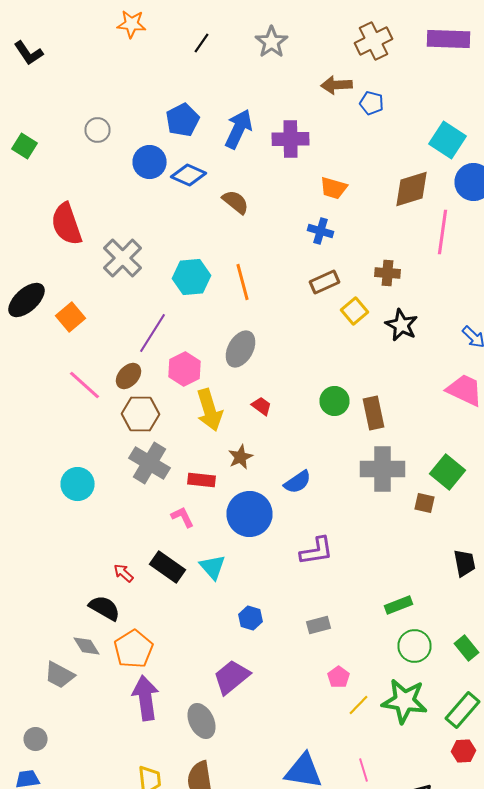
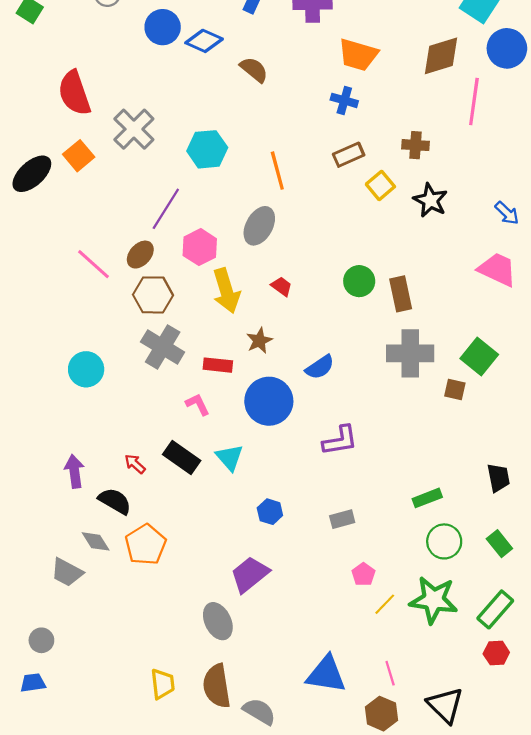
orange trapezoid: (334, 188) -> (358, 55), size x1.4
orange line: (242, 282) -> (277, 171), moved
orange square: (70, 317) -> (79, 156), moved
black trapezoid: (464, 563) -> (498, 478), moved
purple arrow: (146, 698) -> (74, 471), moved, size x0.7

